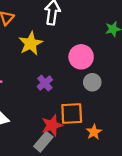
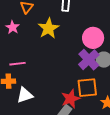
purple cross: (45, 83) -> (89, 60), moved, size x1.5

